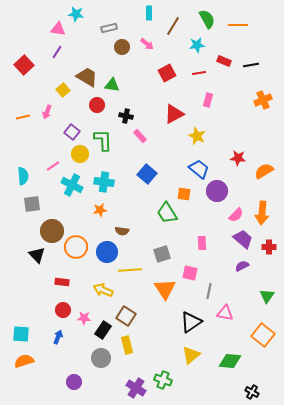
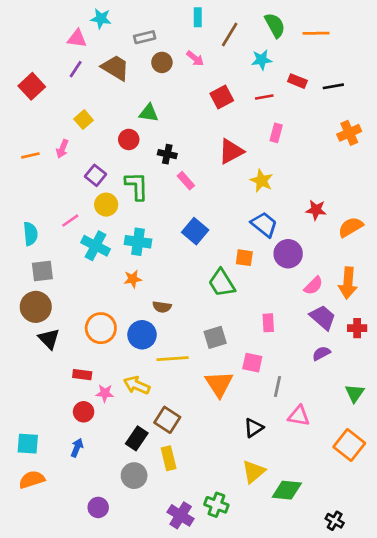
brown trapezoid: (87, 77) -> (115, 68), moved
brown circle: (52, 231) -> (36, 307), moved
pink star: (84, 318) -> (105, 393), moved
black triangle: (191, 322) -> (254, 428), size x0.7
green diamond: (230, 361) -> (287, 490), moved

